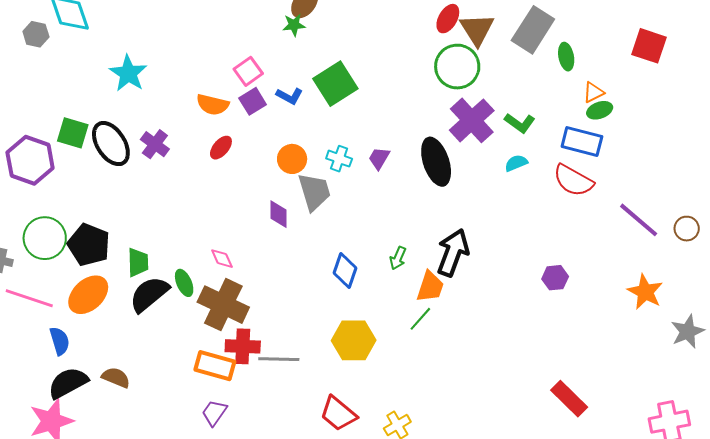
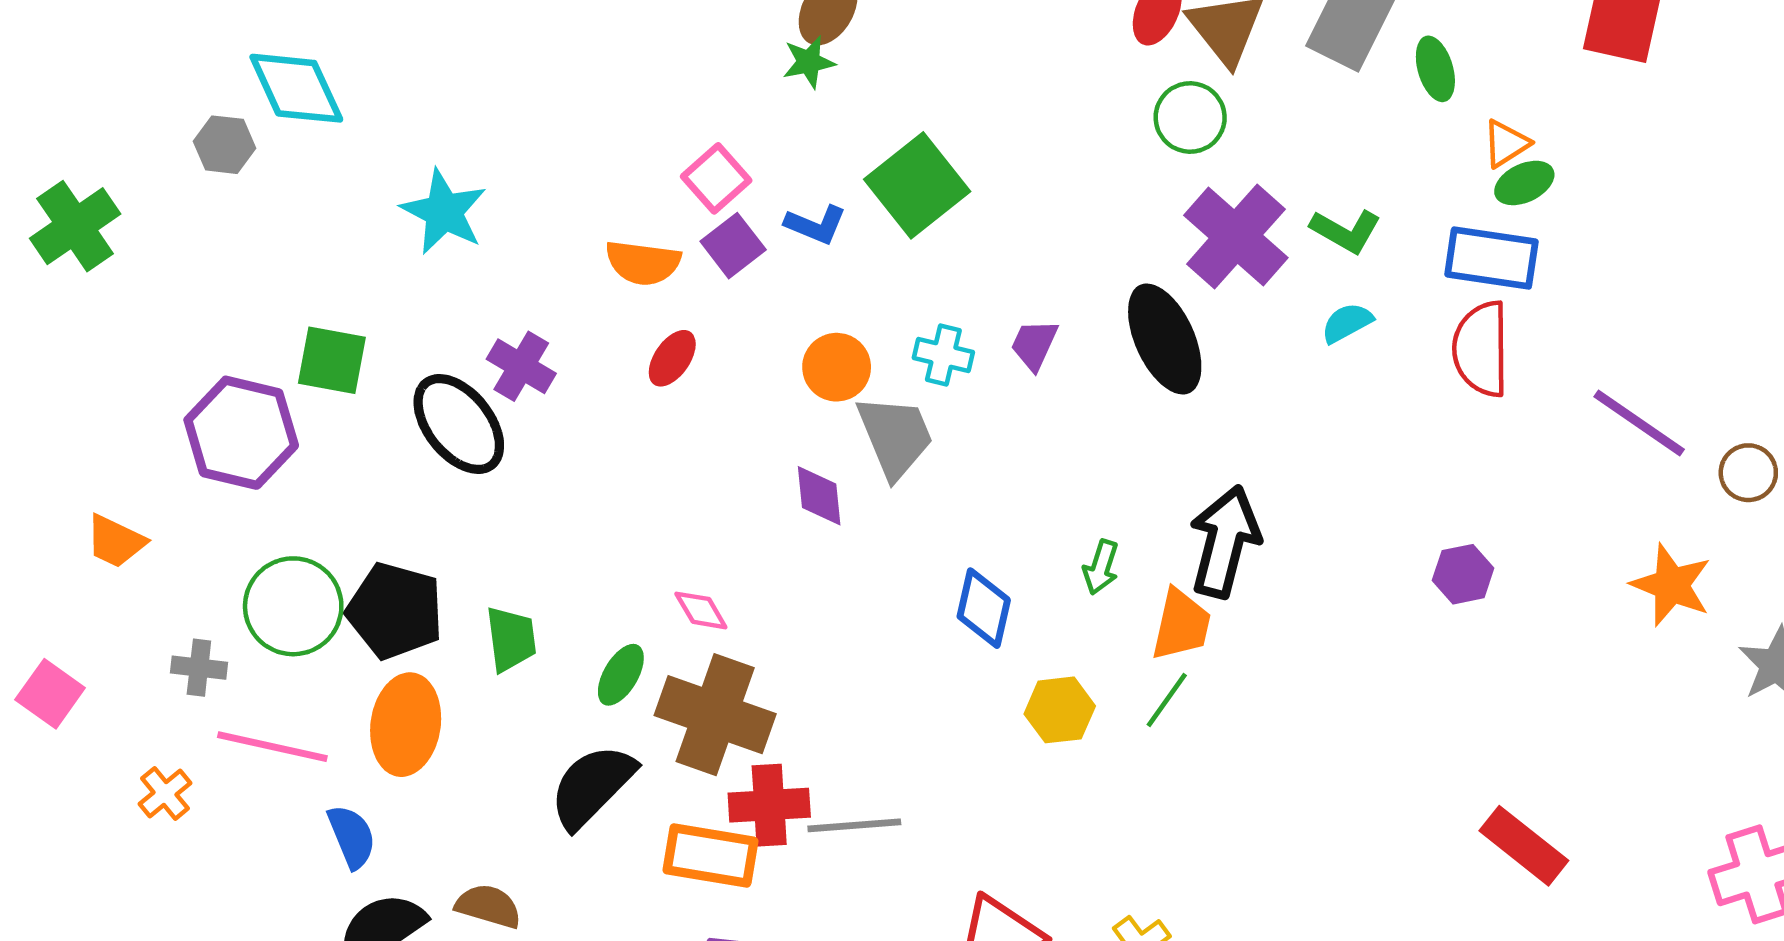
green circle: (457, 67) -> (1190, 118), size x0.7
black ellipse: (111, 144) -> (459, 424), moved
red semicircle: (573, 181) -> (1481, 349), turned 66
brown circle: (687, 229) -> (1748, 473), moved
green ellipse: (184, 283) -> (621, 675), turned 60
black semicircle: (149, 294) -> (592, 786), moved
orange ellipse: (88, 295) -> (406, 725), turned -33
yellow hexagon: (354, 340) -> (1060, 710), moved, size x0.7

